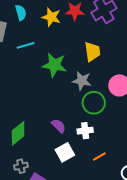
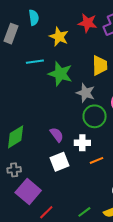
yellow star: (51, 17) -> (59, 37), moved
cyan line: (26, 45) -> (35, 62), moved
orange line: (99, 156) -> (97, 160), moved

